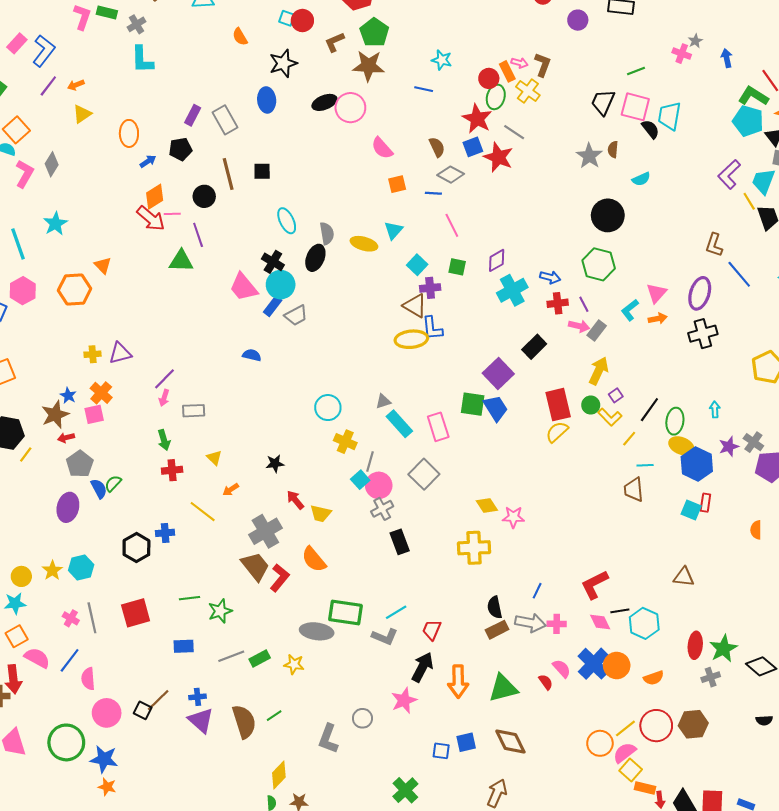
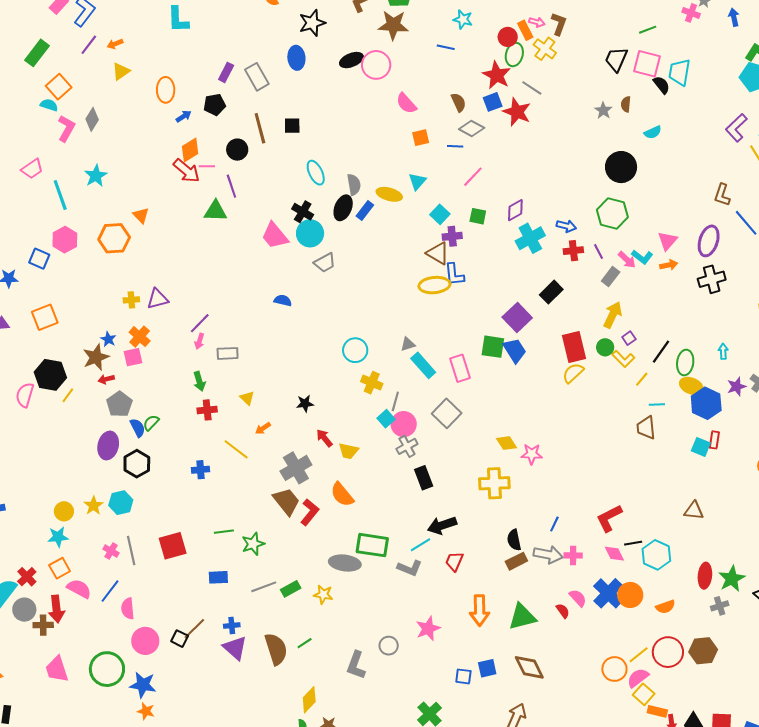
gray star: (589, 156) -> (603, 110), size x0.7
pink line: (452, 225) -> (473, 177), turned 70
blue rectangle: (273, 306) -> (365, 211), moved
cyan L-shape: (630, 310) -> (642, 257), turned -105
pink arrow: (579, 326) -> (627, 260), moved, turned 30
black hexagon: (136, 548) -> (137, 464), moved
black arrow: (422, 667) -> (442, 525), moved, turned -136

